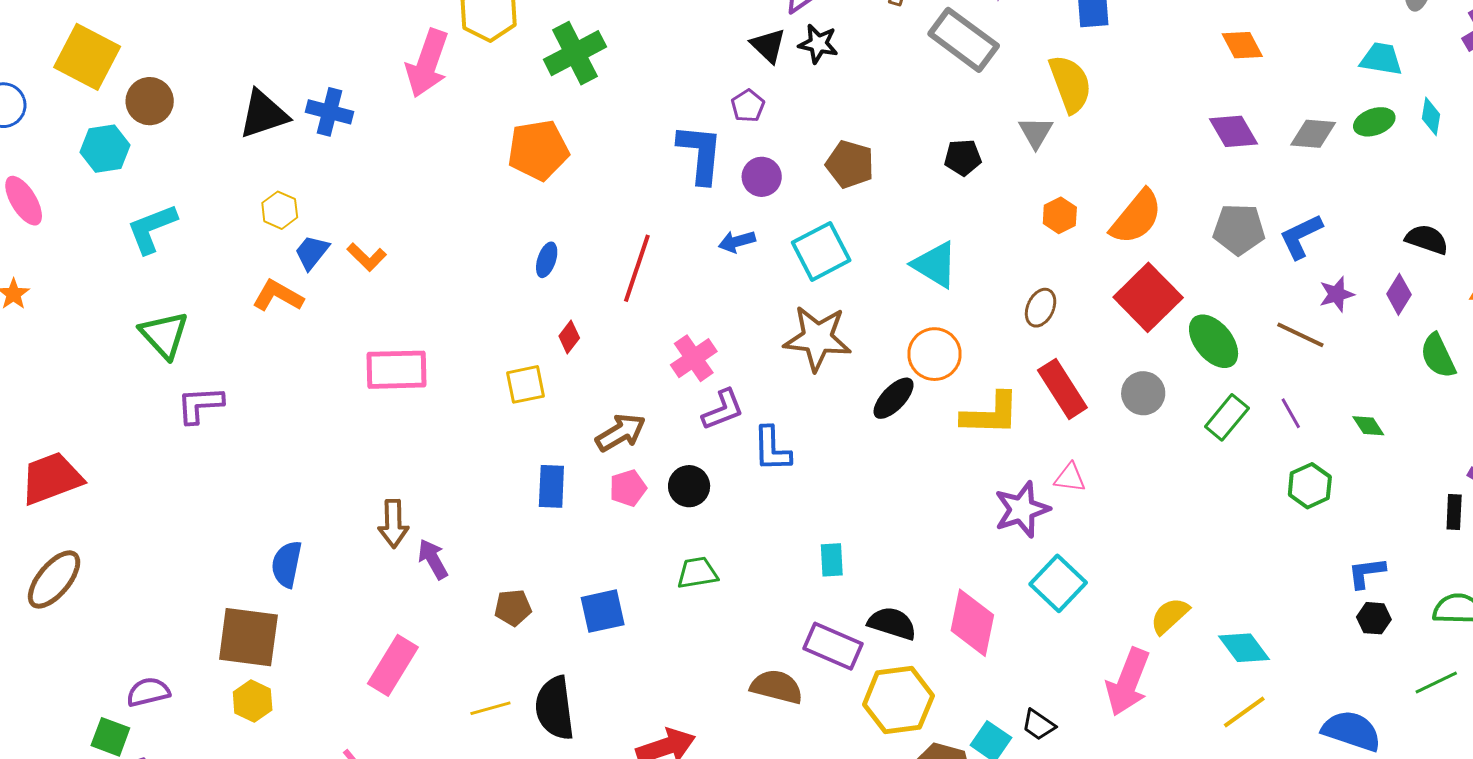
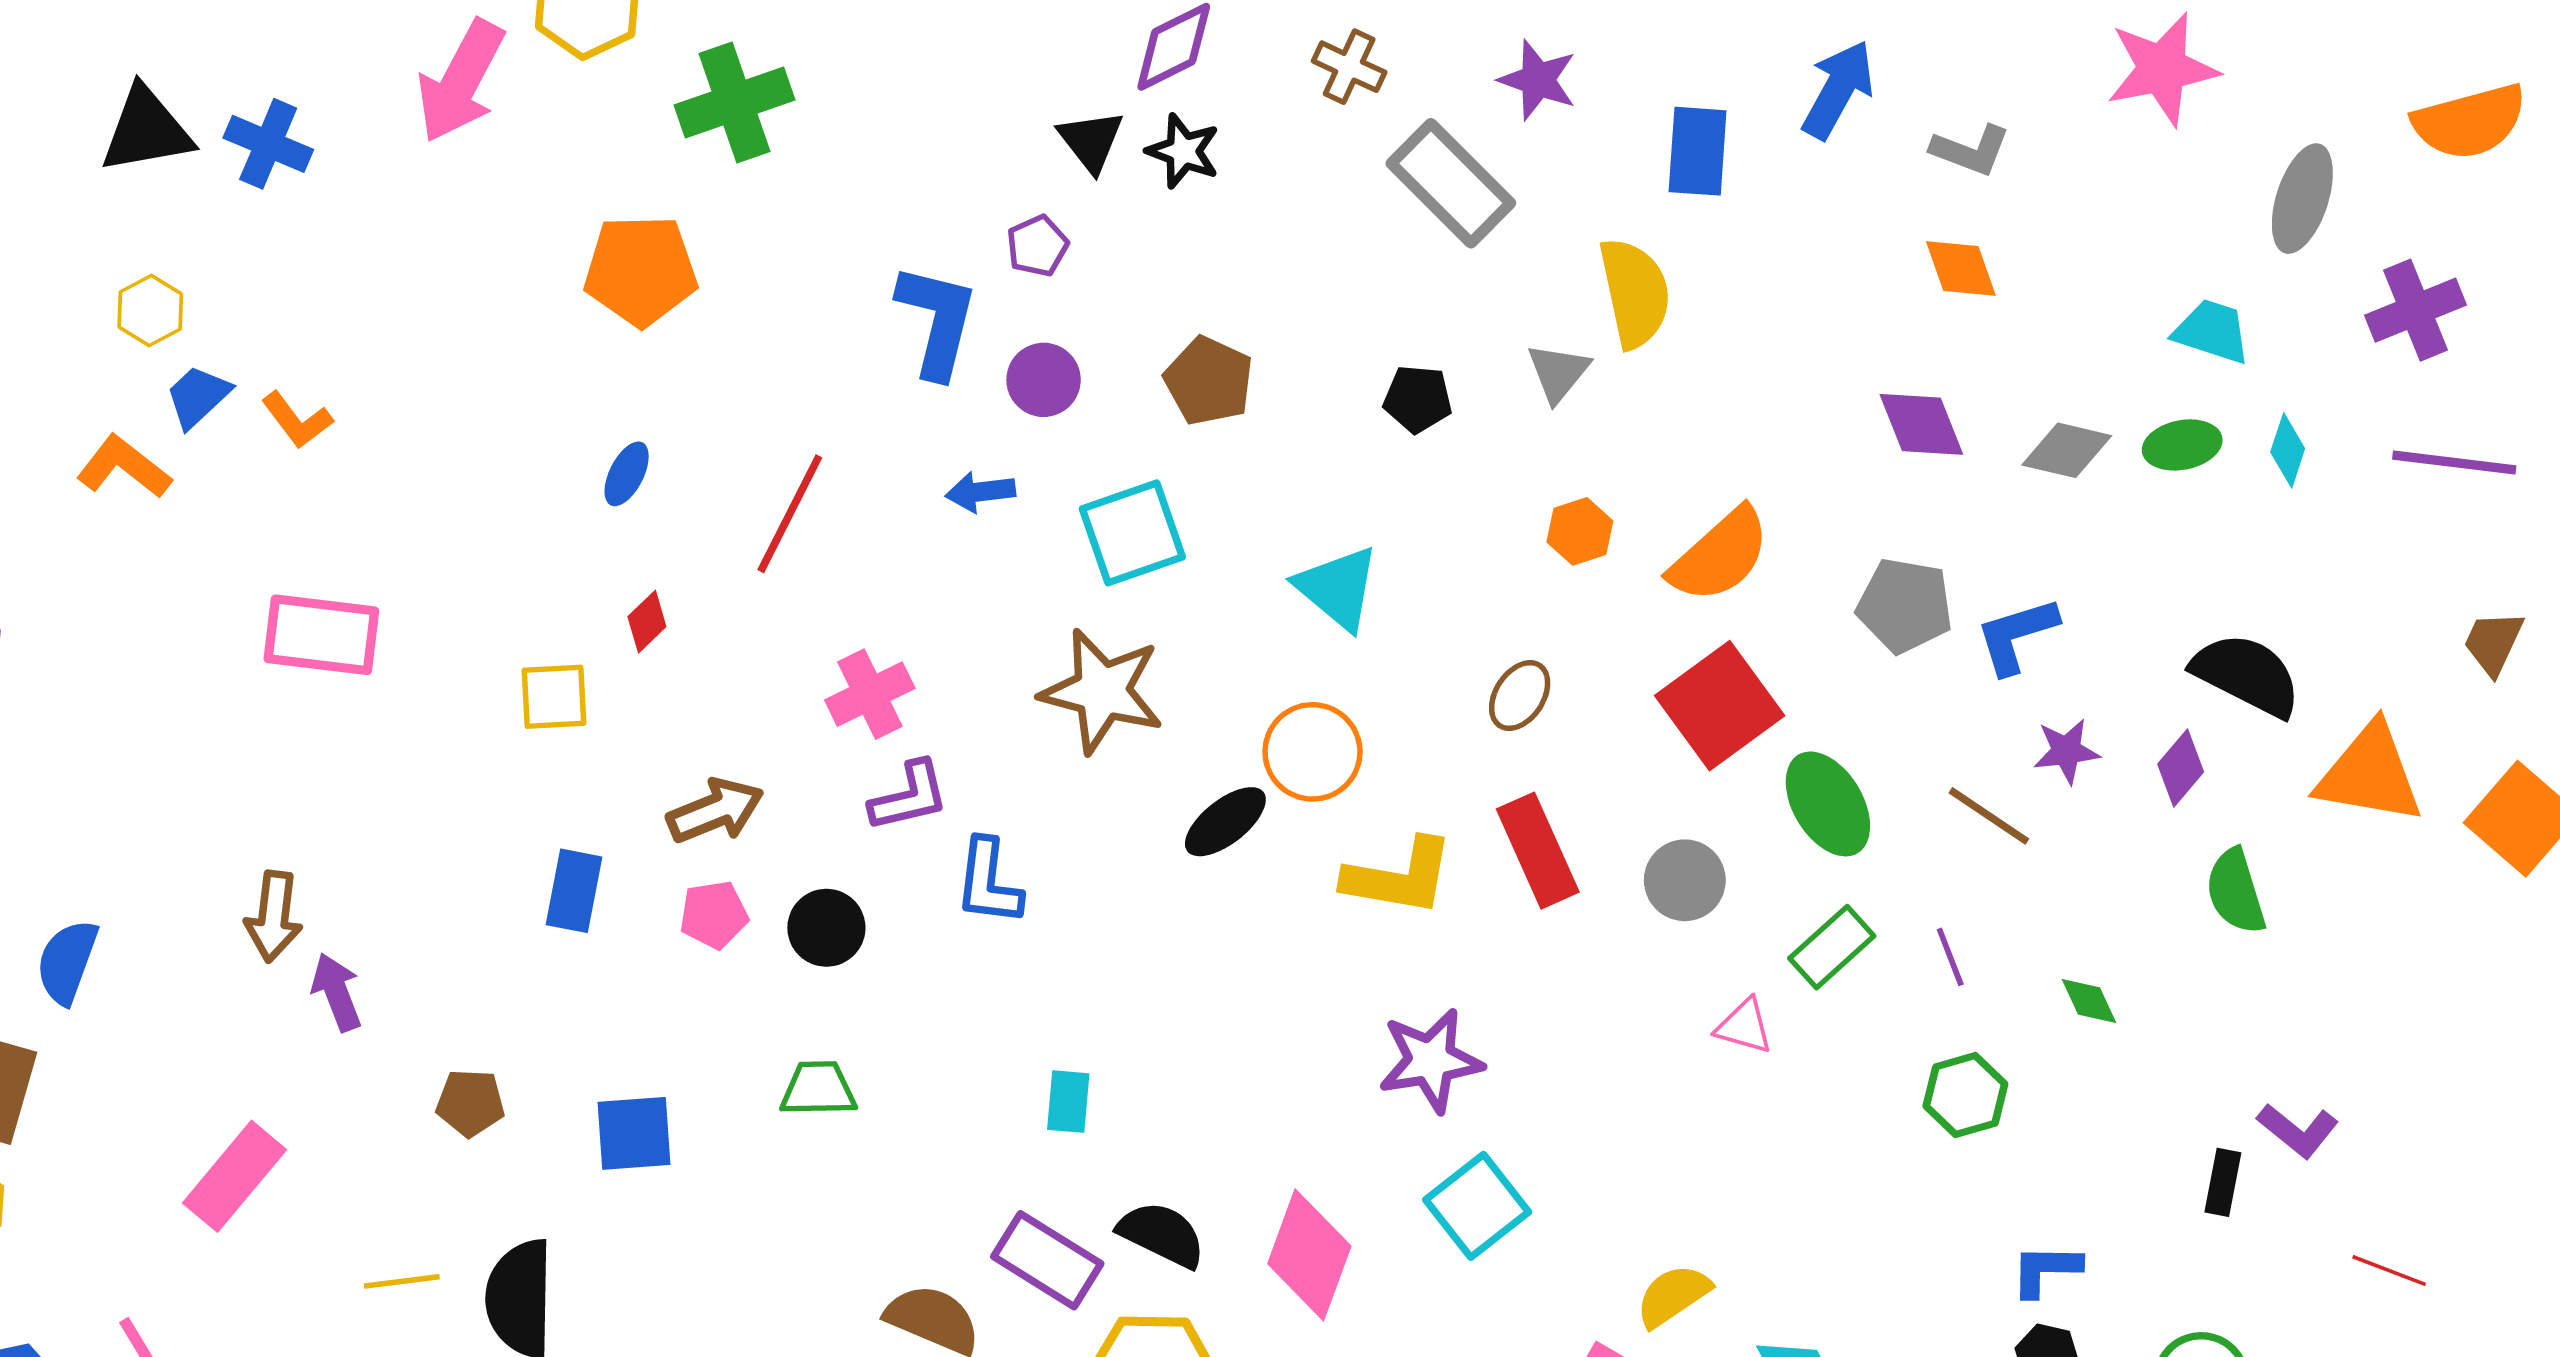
black semicircle: (1427, 239) -> (2247, 675), size x1.4
pink triangle: (1070, 478) -> (1744, 1026), moved

